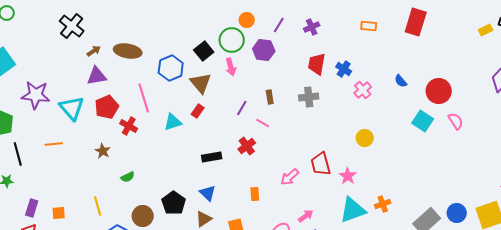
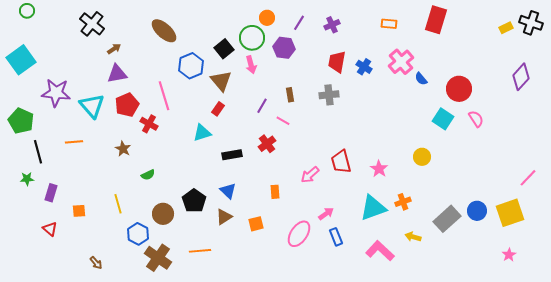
brown ellipse: (128, 51) -> (164, 31), moved, turned 32
pink cross: (363, 90) -> (401, 62), moved, size x1.4
cyan triangle: (173, 122) -> (202, 133), moved
yellow circle: (365, 138) -> (422, 157), moved
pink star: (348, 176) -> (379, 169), moved
purple rectangle: (32, 208) -> (51, 193), moved

